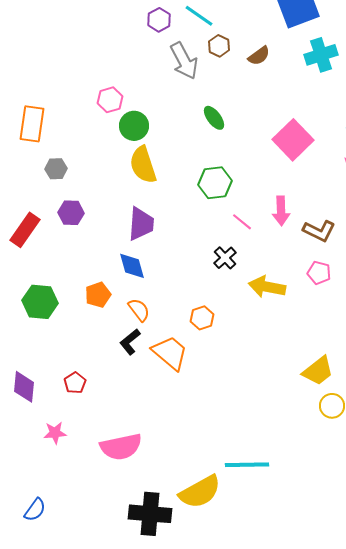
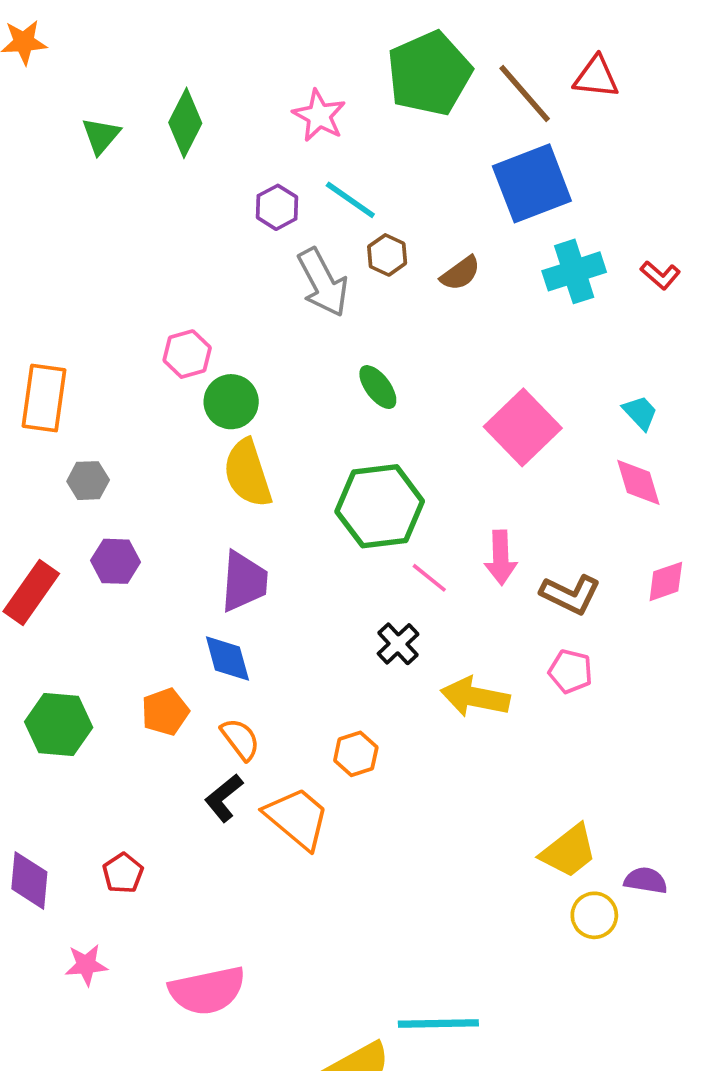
green hexagon: (215, 183) -> (380, 506), size x1.4

